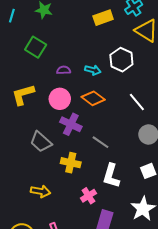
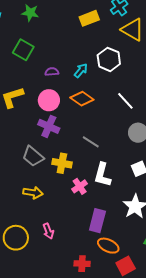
cyan arrow: (93, 70) -> (81, 71), turned -63
purple cross: (71, 124) -> (49, 126), moved
gray trapezoid: (41, 142) -> (33, 156), moved
pink cross: (88, 196) -> (80, 186), moved

